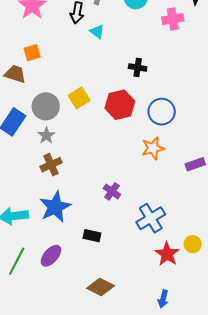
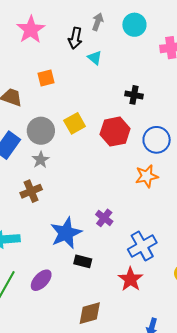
orange square: (32, 53) -> (46, 78), moved
brown cross: (51, 165) -> (31, 191), moved
blue star: (55, 207) -> (66, 233), moved
red star: (167, 254) -> (130, 279), moved
brown diamond: (101, 287) -> (90, 313), turned -44

